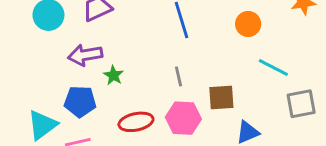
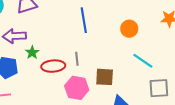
red ellipse: (136, 122) -> (53, 66), moved

